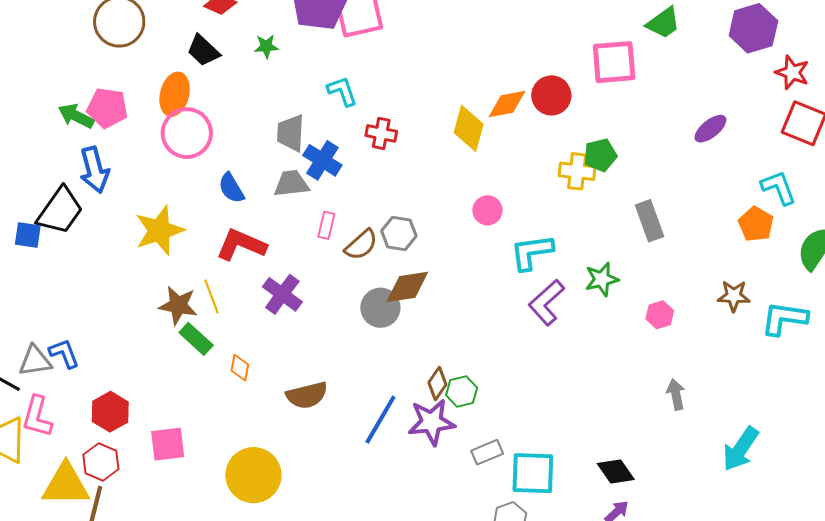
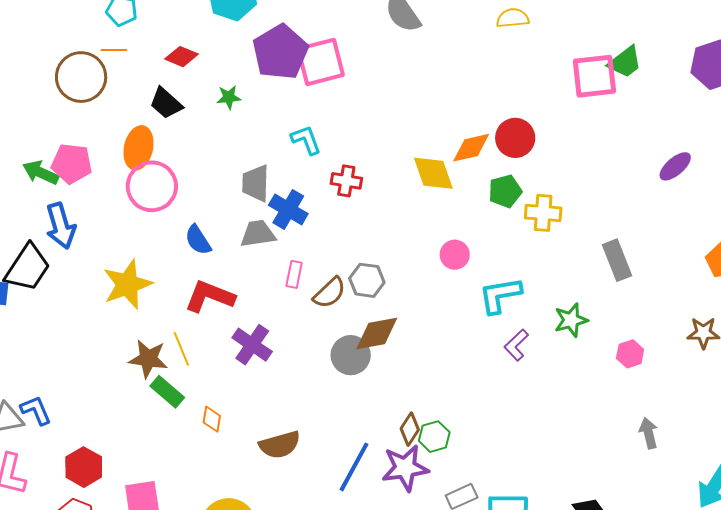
pink square: (614, 62) -> (594, 76), moved
yellow diamond: (469, 128) -> (433, 173), turned -33
green pentagon: (600, 155) -> (505, 191), moved
purple L-shape: (546, 302) -> (516, 345), size x0.7

